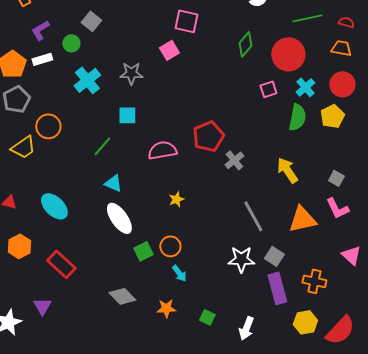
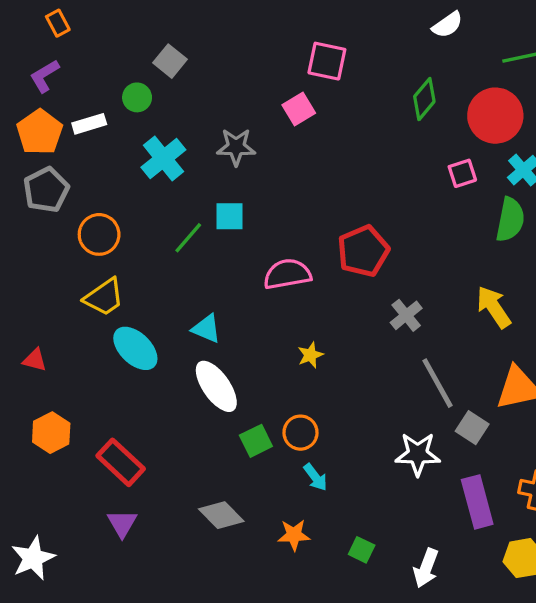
purple L-shape: (40, 30) -> (45, 76), moved
green line: (102, 146) -> (188, 238), moved
yellow trapezoid: (23, 147) -> (104, 297), moved
gray cross: (234, 160) -> (406, 315), moved
cyan ellipse: (54, 206) -> (135, 348), moved
gray square: (274, 256) -> (472, 428), moved
purple triangle: (42, 306) -> (122, 523), moved

